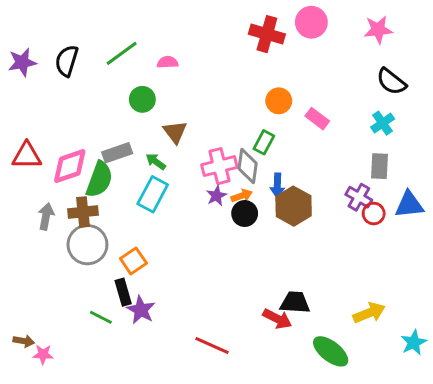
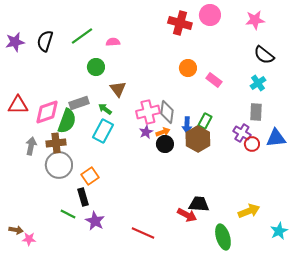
green rectangle: (264, 142) -> (205, 121), moved
purple star: (141, 310) -> (95, 221), moved
green ellipse: (331, 351) -> (223, 237), turned 35

